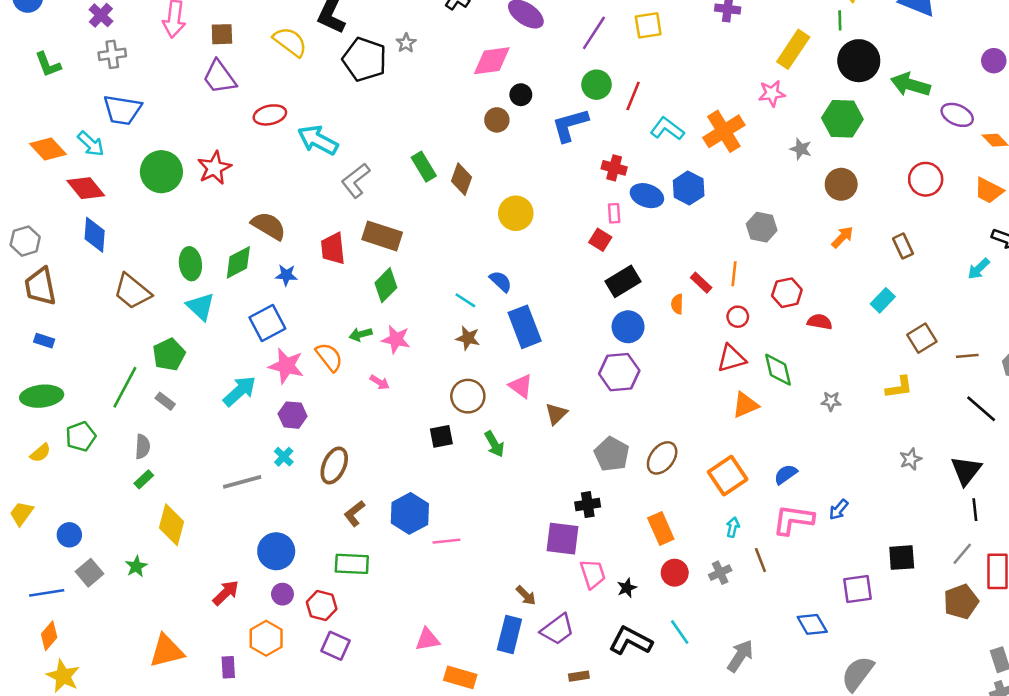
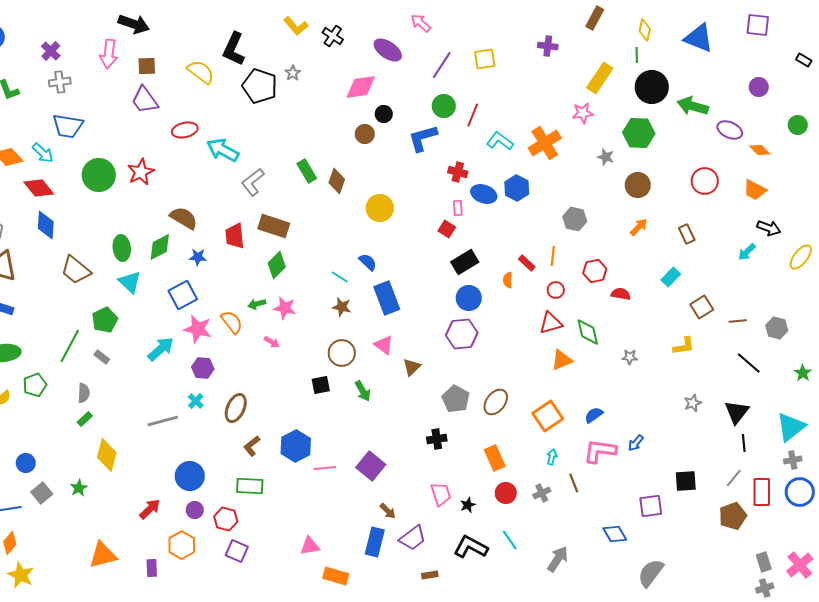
purple square: (562, 539) -> (371, 466), moved, turned 32

